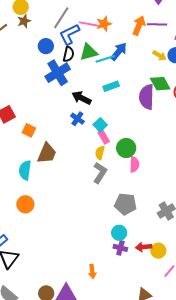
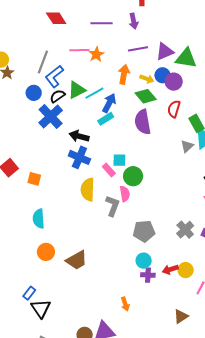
pink line: (89, 24) -> (79, 50), moved
orange star: (104, 24) -> (96, 54), moved
orange arrow: (139, 25) -> (124, 74), moved
blue arrow: (119, 52) -> (109, 103), moved
black semicircle: (68, 54) -> (57, 96), turned -126
green diamond: (160, 84) -> (146, 96), moved
blue cross: (77, 119) -> (79, 157), size x1.5
cyan square: (100, 125) -> (119, 160), moved, turned -32
brown trapezoid: (47, 153) -> (77, 260), moved, turned 50
yellow semicircle: (100, 153) -> (88, 190), moved, size x1.6
pink semicircle: (134, 164) -> (125, 194), moved

